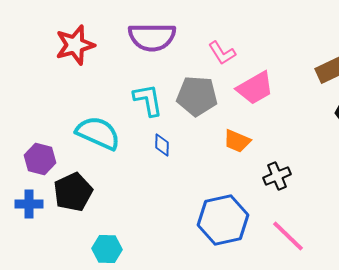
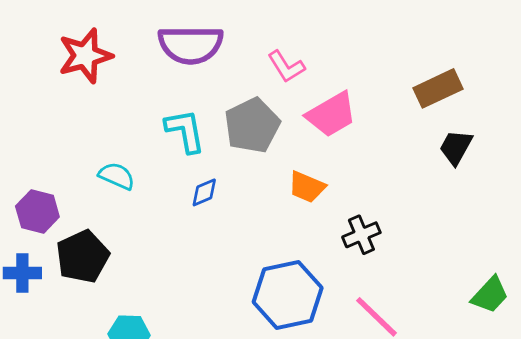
gray pentagon: (197, 96) -> (252, 125), turned -30
cyan semicircle: (98, 133) -> (117, 176), size x0.6
blue diamond: (162, 145) -> (204, 192), turned 65

